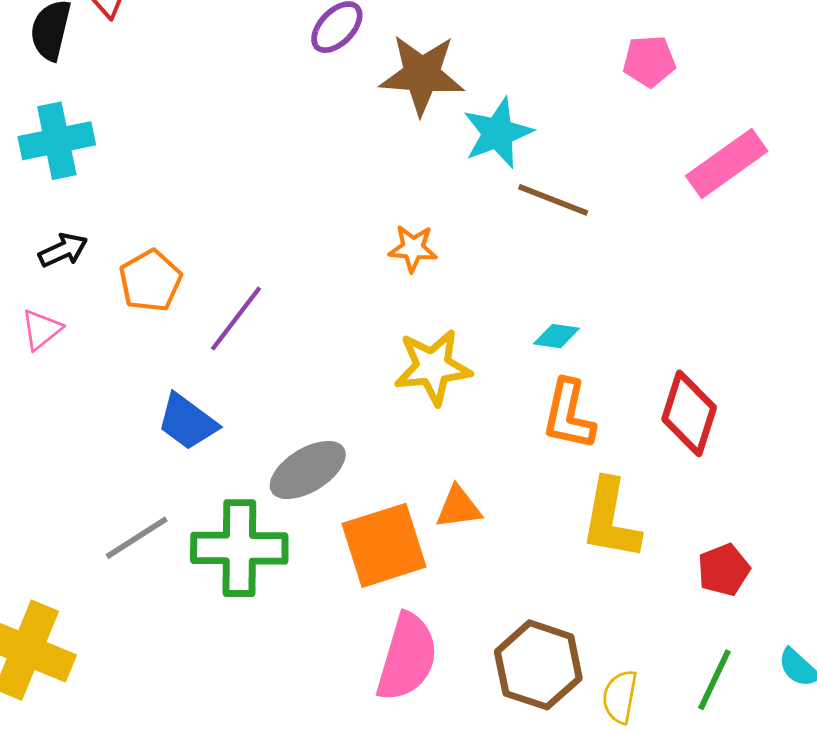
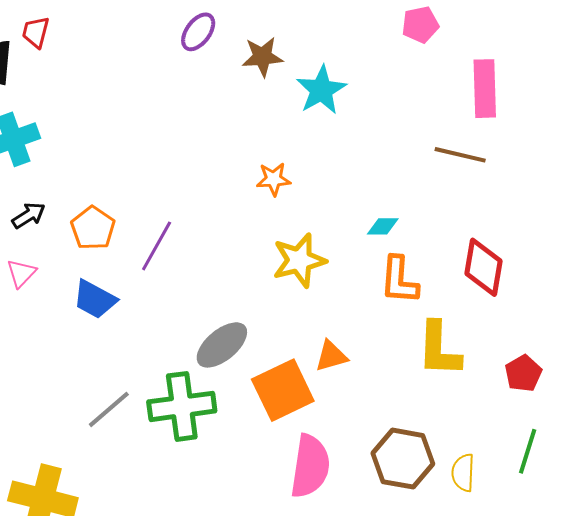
brown star: (422, 75) -> (262, 57), size x0.7
pink rectangle: (727, 164) -> (485, 89), turned -48
brown line: (553, 200) -> (460, 155), moved
blue trapezoid: (187, 422) -> (95, 299), moved

